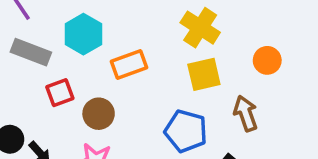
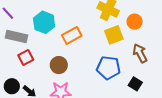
orange circle: (267, 60) -> (135, 22), moved
red square: (60, 93) -> (26, 58), moved

